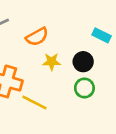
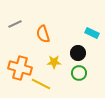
orange semicircle: (37, 37) -> (43, 34), turned 102
yellow star: (52, 62) -> (54, 62), moved

